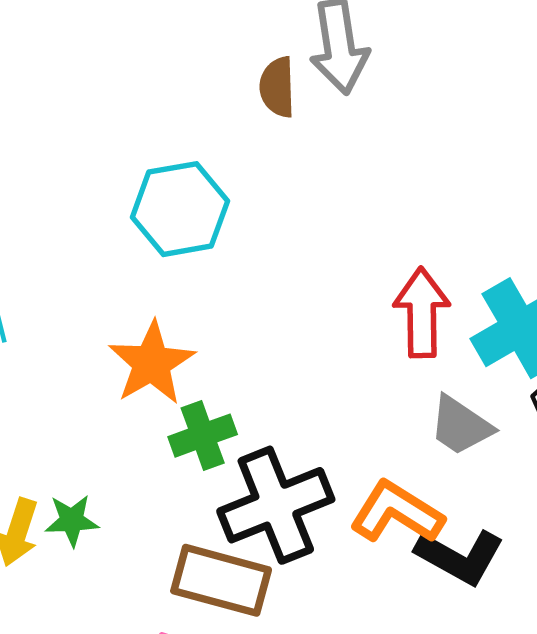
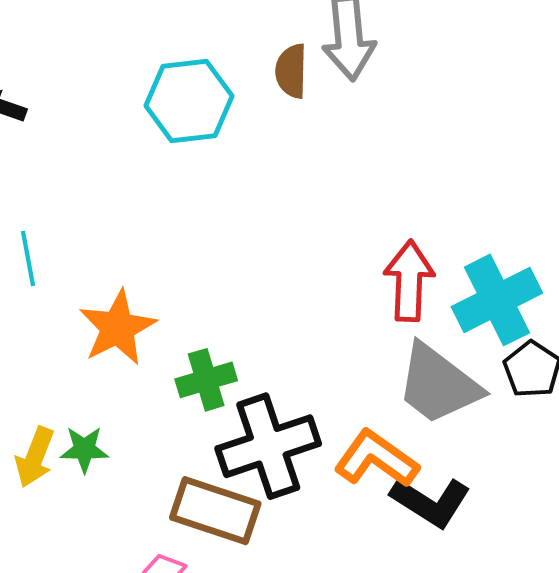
cyan hexagon: (180, 209) -> (189, 101), moved
orange star: (152, 363) -> (118, 328), moved
gray trapezoid: (461, 426) -> (438, 384), size x1.5

